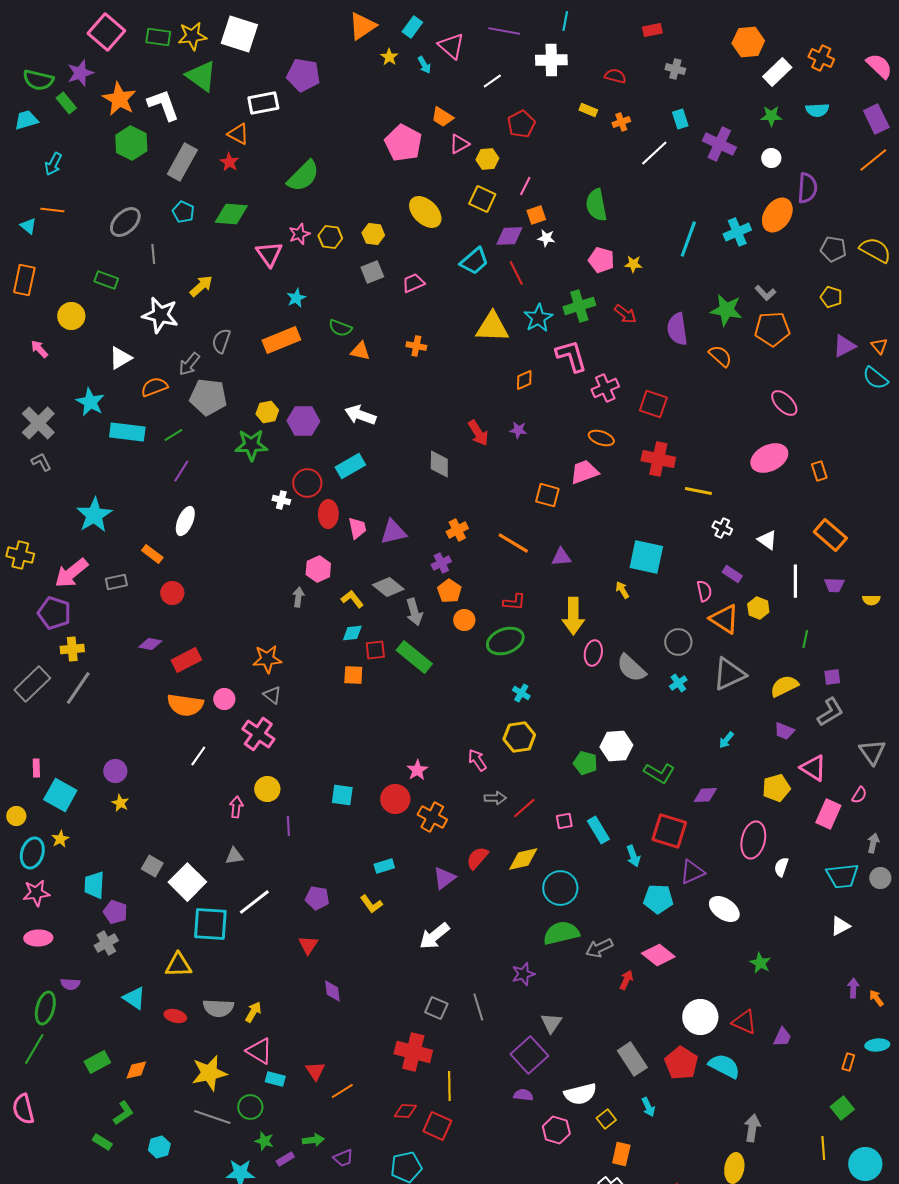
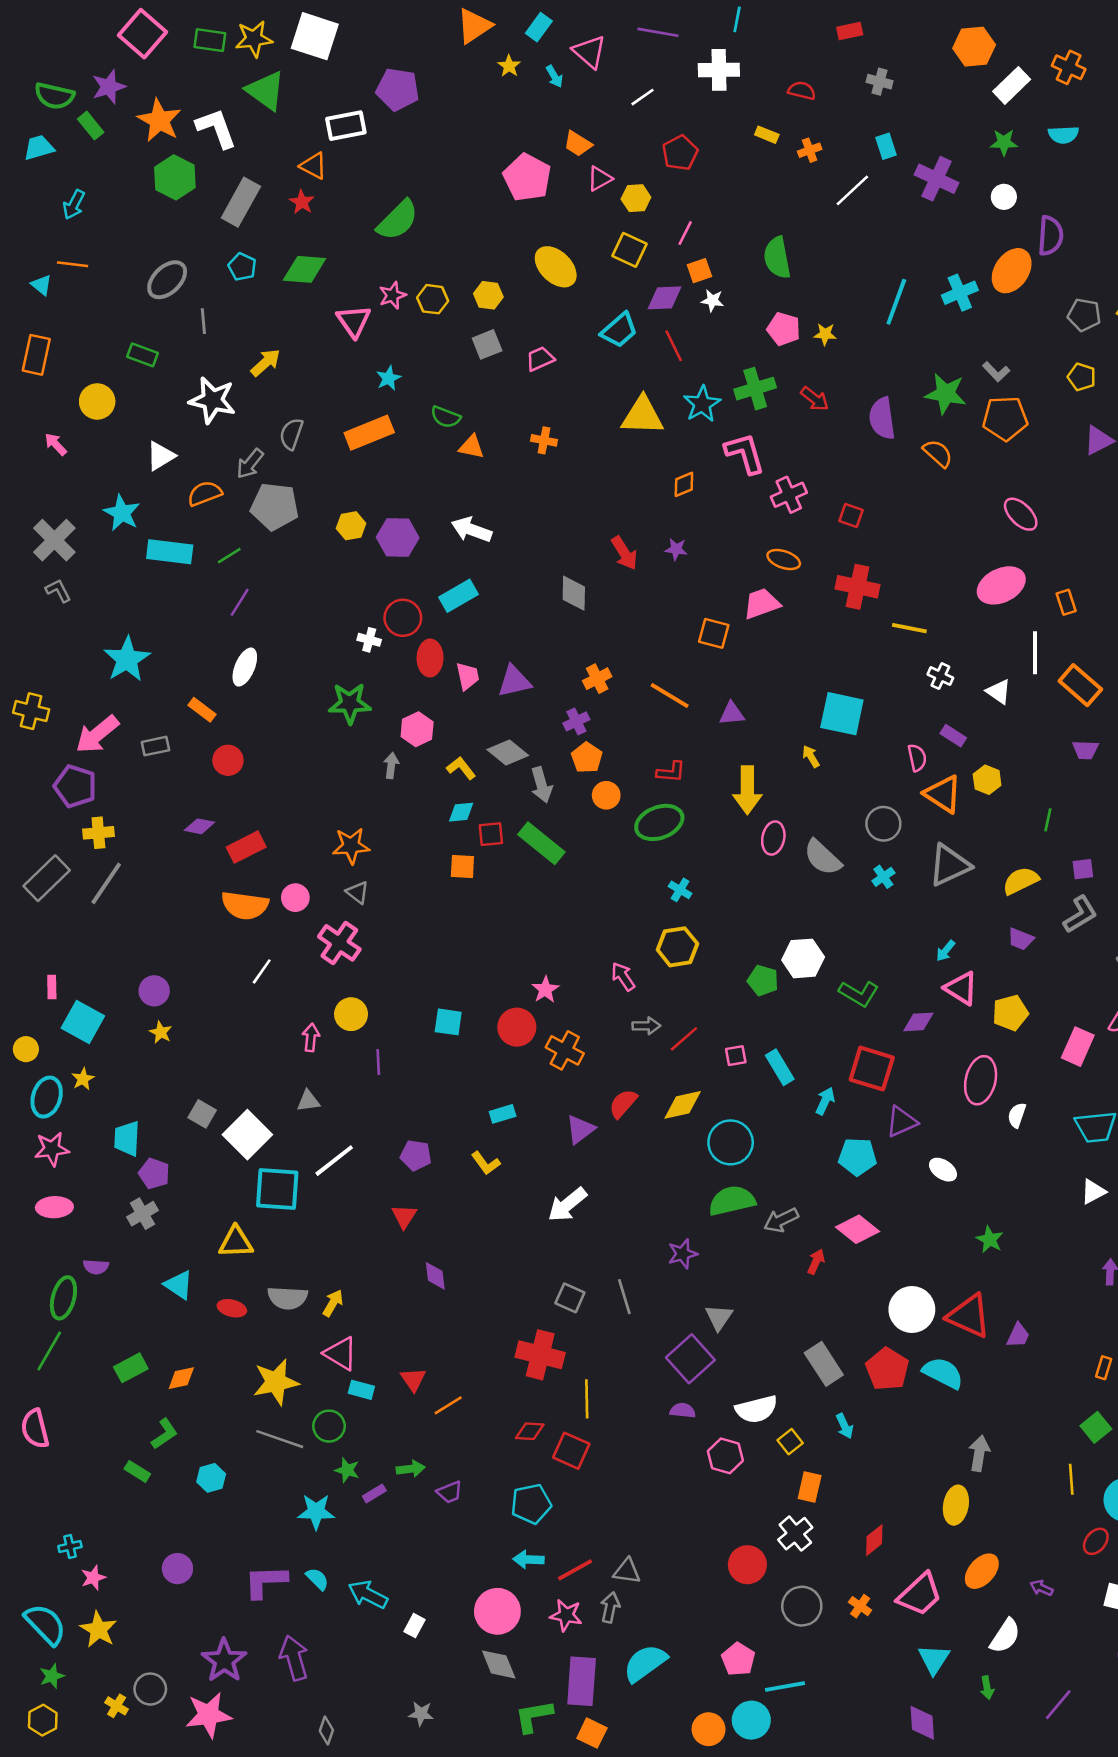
red square: (653, 404) -> (851, 515), size x0.7
green star: (251, 445) -> (350, 703), moved
white line: (795, 581) -> (1035, 653), moved
pink triangle: (813, 768) -> (961, 988), moved
cyan arrow: (633, 856) -> (825, 1101), turned -135
white ellipse: (724, 909) -> (943, 1170), size x0.7
red triangle: (744, 1022) -> (969, 1316), size x1.4

